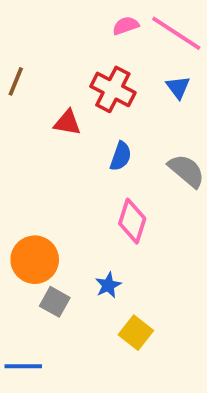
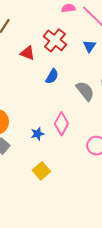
pink diamond: (132, 221) -> (61, 124), moved
blue star: (108, 285) -> (37, 134), moved

